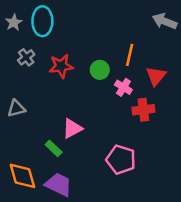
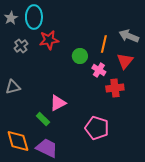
gray arrow: (165, 21) -> (129, 36), moved
red star: (61, 66) -> (49, 40), moved

